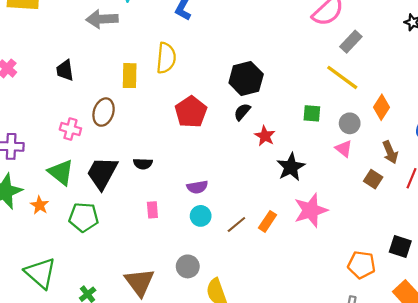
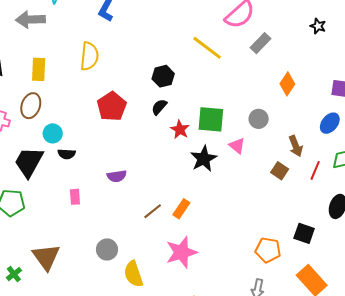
yellow rectangle: (130, 76) -> (39, 69), moved
yellow line: (342, 77) -> (207, 48), moved
black hexagon: (246, 79) -> (163, 76), size x0.7
orange diamond: (382, 107) -> (287, 84), moved
green square: (312, 113) -> (211, 119), moved, size x1.6
pink triangle: (344, 149) -> (237, 146), moved
pink star: (311, 210) -> (181, 252), moved
cyan circle: (201, 216) -> (53, 133), moved
brown triangle: (140, 282) -> (46, 257), moved

